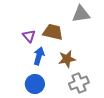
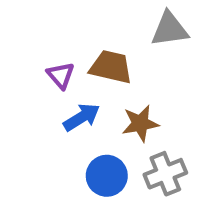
blue arrow: (39, 56) -> (82, 117), turned 42
blue circle: (35, 84) -> (107, 176), moved

